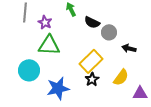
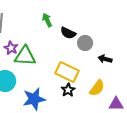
purple star: (45, 22) -> (11, 48), moved
yellow rectangle: (91, 61) -> (67, 72), turned 70

